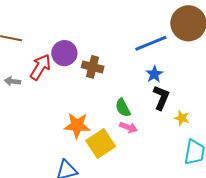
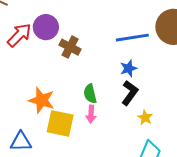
pink arrow: (128, 127) -> (91, 114), turned 60
yellow square: (101, 144) -> (60, 123), turned 32

